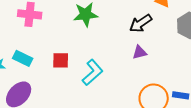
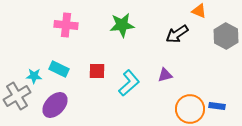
purple triangle: (140, 52) -> (165, 75), moved

